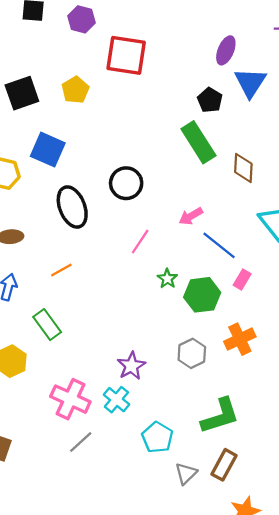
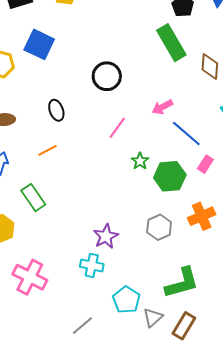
black ellipse: (72, 207) -> (56, 110), moved, size x0.6
pink cross: (70, 399) -> (30, 277), moved
cyan cross: (116, 400) -> (92, 265), turned -30
gray line: (81, 442) -> (82, 326), moved
gray triangle: (186, 473) -> (153, 317), moved

